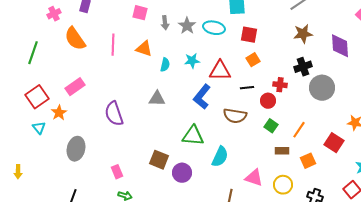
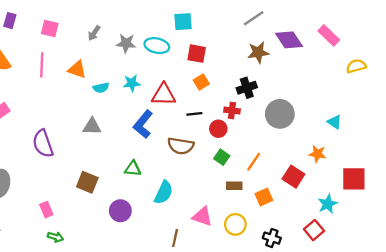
pink square: (140, 13) -> (50, 28), moved
gray arrow: (165, 23) -> (94, 33), moved, turned 40
gray star: (187, 26) -> (126, 43), turned -30
purple diamond: (340, 46) -> (289, 40), moved, turned -30
cyan semicircle: (165, 65) -> (101, 88), turned 64
black cross: (303, 67) -> (247, 88), moved
green triangle: (193, 136) -> (133, 169), size x0.7
brown square: (159, 160) -> (87, 182), moved

